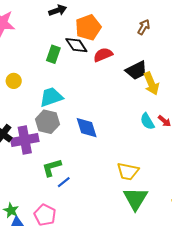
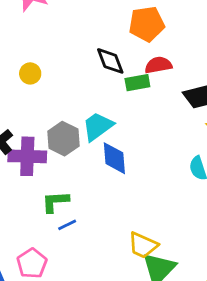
black diamond: (76, 45) -> (110, 61), moved
green rectangle: (53, 54) -> (137, 83), moved, turned 48
cyan trapezoid: (51, 97) -> (98, 126), moved, turned -30
yellow trapezoid: (128, 171) -> (143, 245), moved

